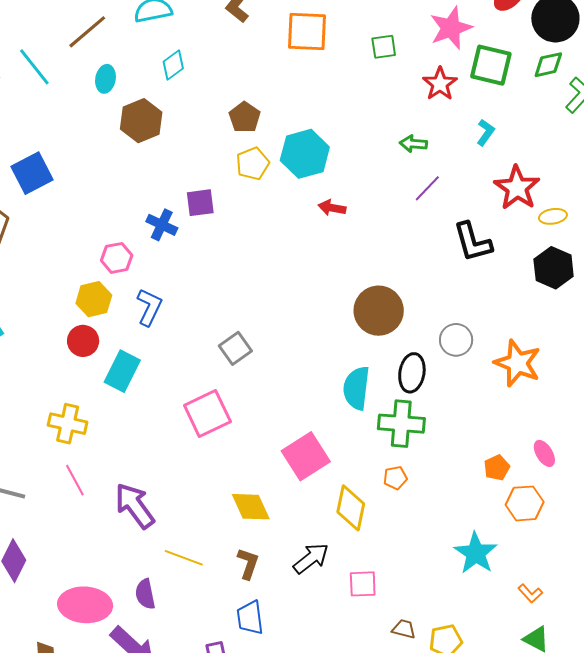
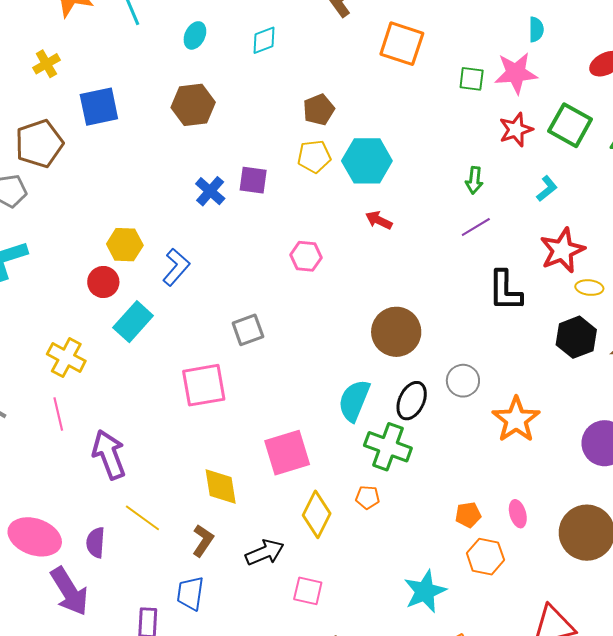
pink star: (451, 28) -> (516, 73), moved
brown hexagon: (141, 121) -> (193, 105), moved
green arrow: (413, 144) -> (474, 180), turned -104
pink hexagon: (117, 258) -> (306, 256), moved

